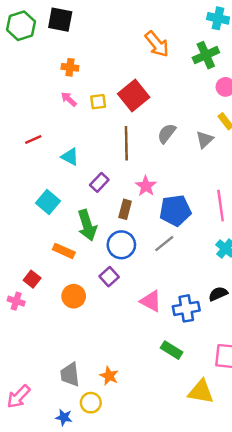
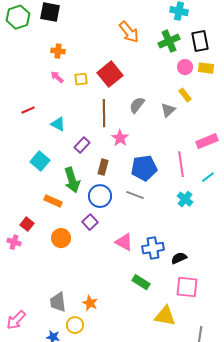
pink star: (146, 186) -> (120, 138), moved
gray line: (164, 244) -> (135, 195), turned 60
black semicircle: (218, 294) -> (179, 258), moved

